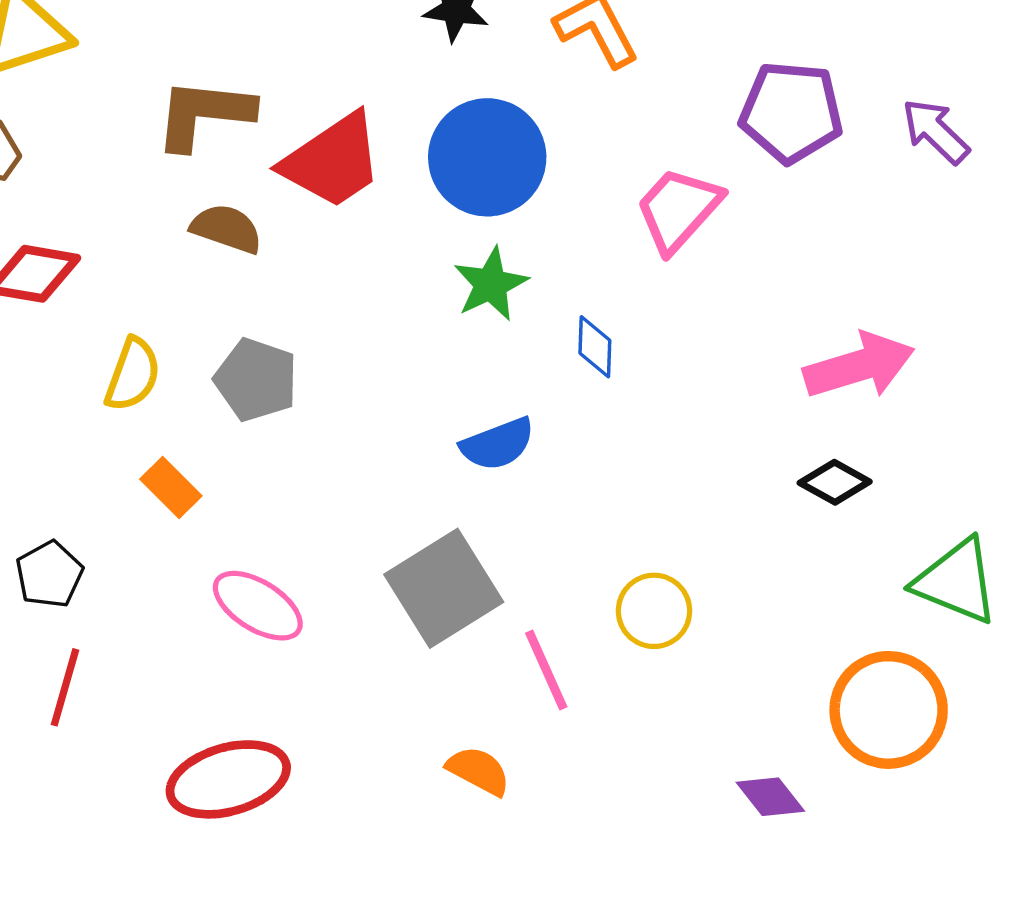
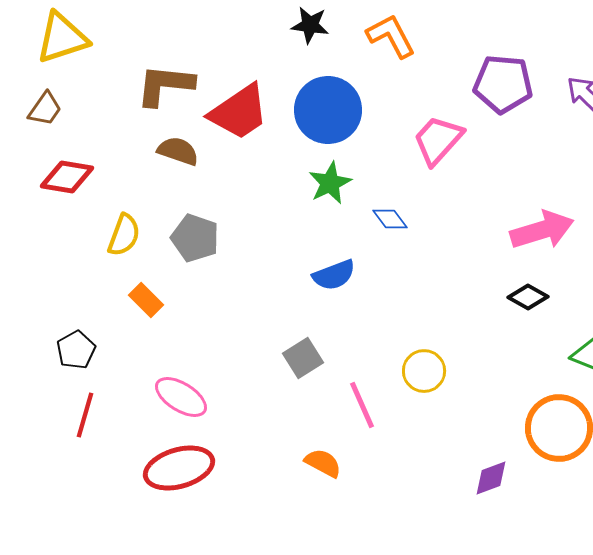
blue diamond: (595, 347) -> (390, 219), turned -39
gray square: (444, 588) -> (303, 358), size x0.6
pink ellipse: (258, 606) -> (181, 397), moved
purple diamond: (770, 797) -> (491, 478), turned -72

